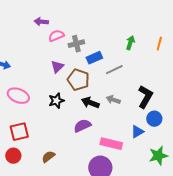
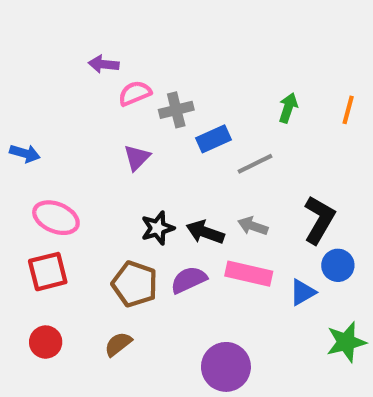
brown pentagon: (78, 80) -> (135, 284), moved
black star: (56, 101) -> (158, 228), moved
red square: (19, 132) -> (48, 272), moved
pink rectangle: (111, 144) -> (249, 274), moved

